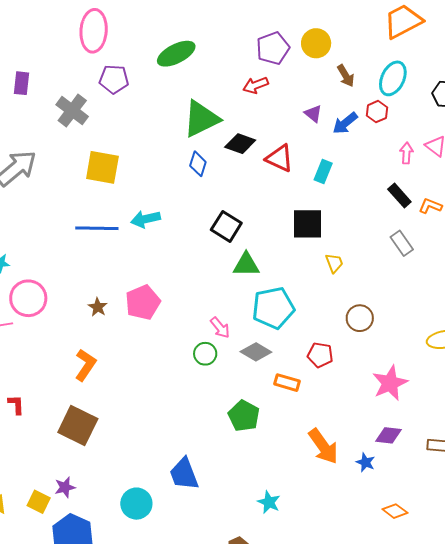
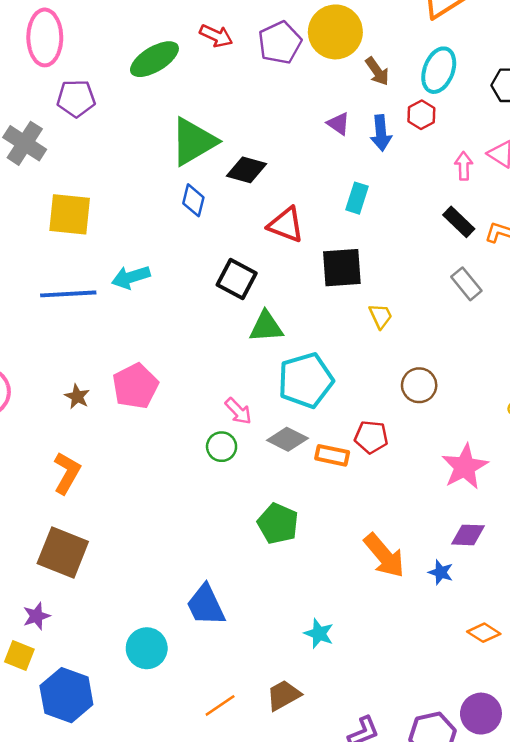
yellow circle: (316, 43) -> (335, 32), size x1.4
red arrow: (256, 85) -> (216, 36), moved, turned -130
blue arrow: (345, 123) -> (381, 133), turned -52
red triangle: (279, 158) -> (286, 225), moved
orange rectangle: (287, 383) -> (332, 455), moved
purple star: (65, 487) -> (36, 616), moved

